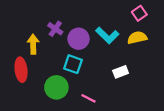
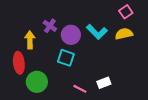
white rectangle: (121, 72) -> (104, 83), moved
green circle: (56, 87) -> (37, 82), moved

